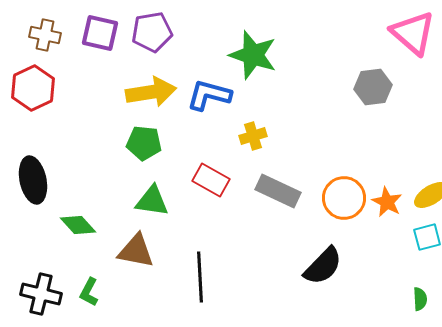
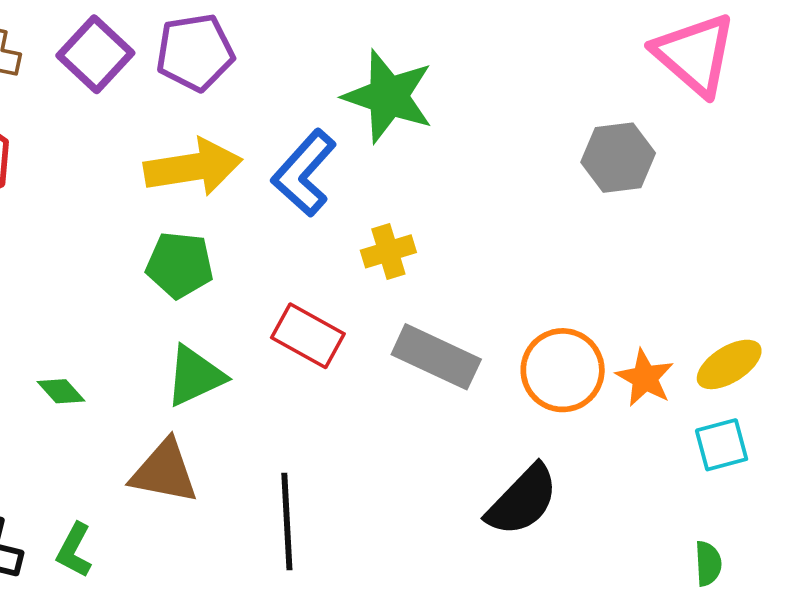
purple square: (100, 33) -> (95, 54), turned 30
blue L-shape: (209, 95) -> (304, 173), turned -63
green triangle: (152, 201) -> (195, 376), turned -33
green diamond: (78, 225) -> (61, 391), moved, size x0.7

